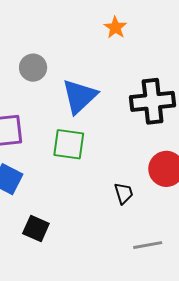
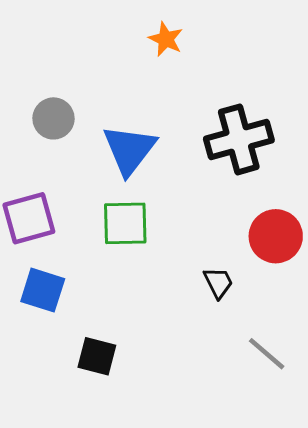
gray line: (148, 245) -> (267, 354), turned 60

